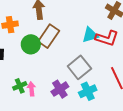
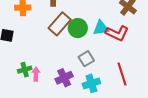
green circle: (31, 44) -> (78, 28), moved
gray square: (79, 67) -> (86, 59), size x0.7

